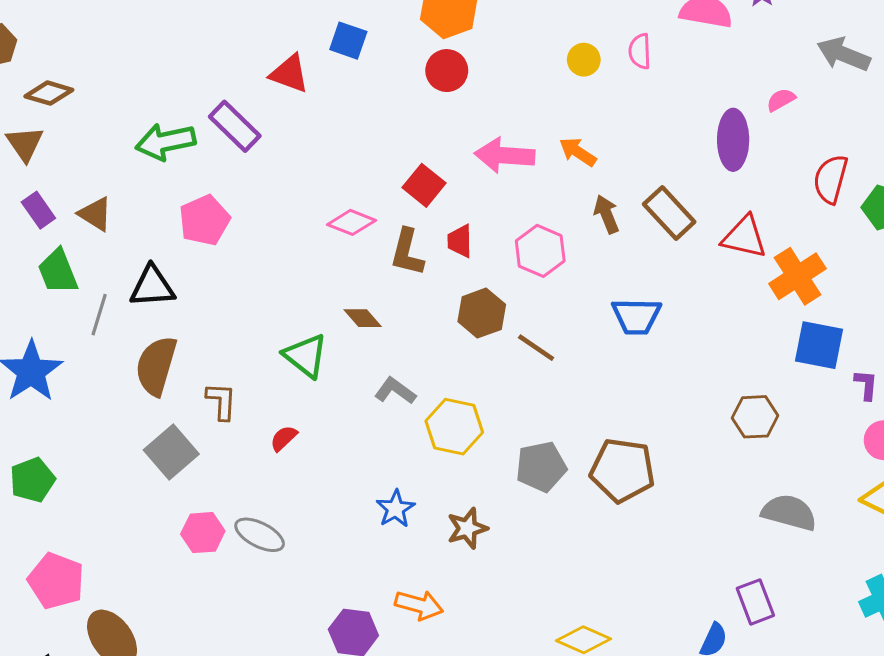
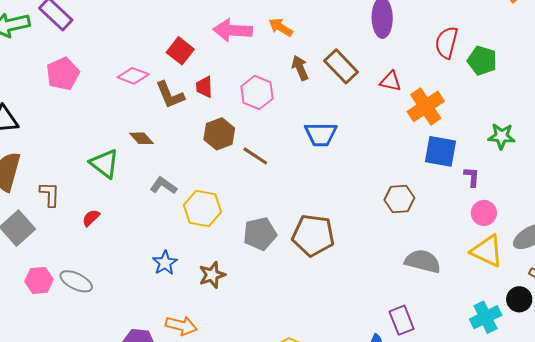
pink pentagon: (204, 220) -> (63, 74), moved
red triangle: (744, 237) -> (391, 81), size x0.7
brown L-shape: (407, 252) -> (170, 95), turned -36

